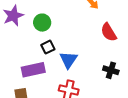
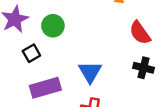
black square: (48, 47) -> (31, 53), moved
black cross: (111, 70) -> (143, 68), moved

